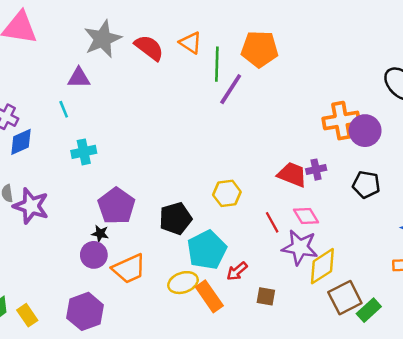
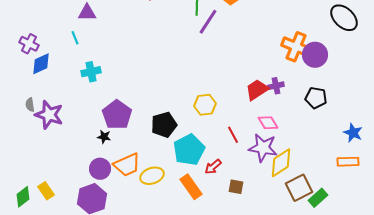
orange cross: (341, 121) -> (296, 47), turned 32
red trapezoid: (292, 175) -> (257, 90), turned -55
red line: (272, 222) -> (233, 135), moved
purple circle: (94, 255) -> (100, 169), moved
yellow ellipse: (183, 283) -> (152, 176), moved
yellow rectangle: (27, 315) -> (46, 191), moved

